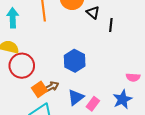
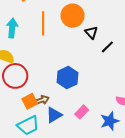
black line: (111, 25) -> (107, 47), turned 32
blue triangle: (76, 97) -> (54, 115), moved
pink rectangle: (93, 104) -> (82, 112), moved

